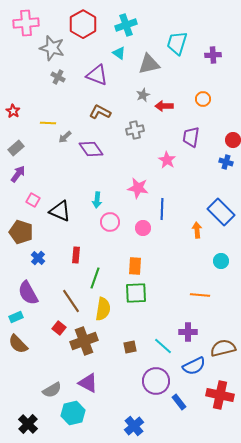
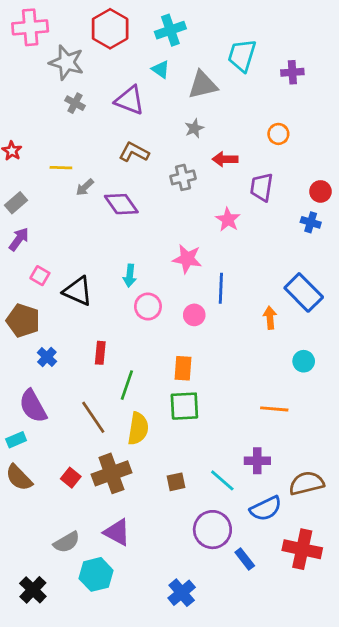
red arrow: (164, 106) -> (225, 159), moved
red square: (59, 328) -> (71, 478), moved

